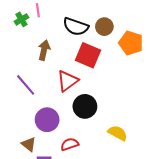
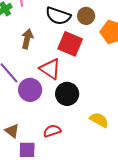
red triangle: (68, 81) -> (50, 69), turned -50
purple circle: (47, 120) -> (30, 90), moved

